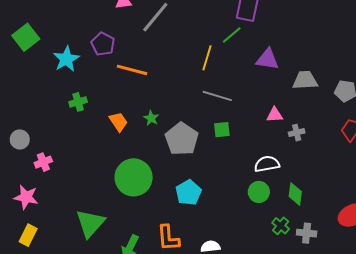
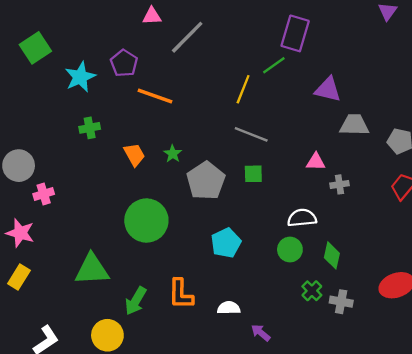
purple triangle: (268, 59) -> (328, 90), moved
gray circle: (20, 139) -> (19, 166), size x1.4
cyan pentagon: (188, 193) -> (226, 243), moved
green triangle: (90, 223) -> (92, 269), turned 40

